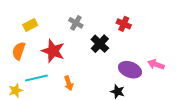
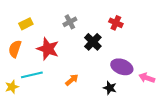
gray cross: (76, 23) -> (70, 22), turned 32
pink arrow: (156, 64) -> (147, 78), moved
orange arrow: (69, 83) -> (72, 80), moved, turned -112

